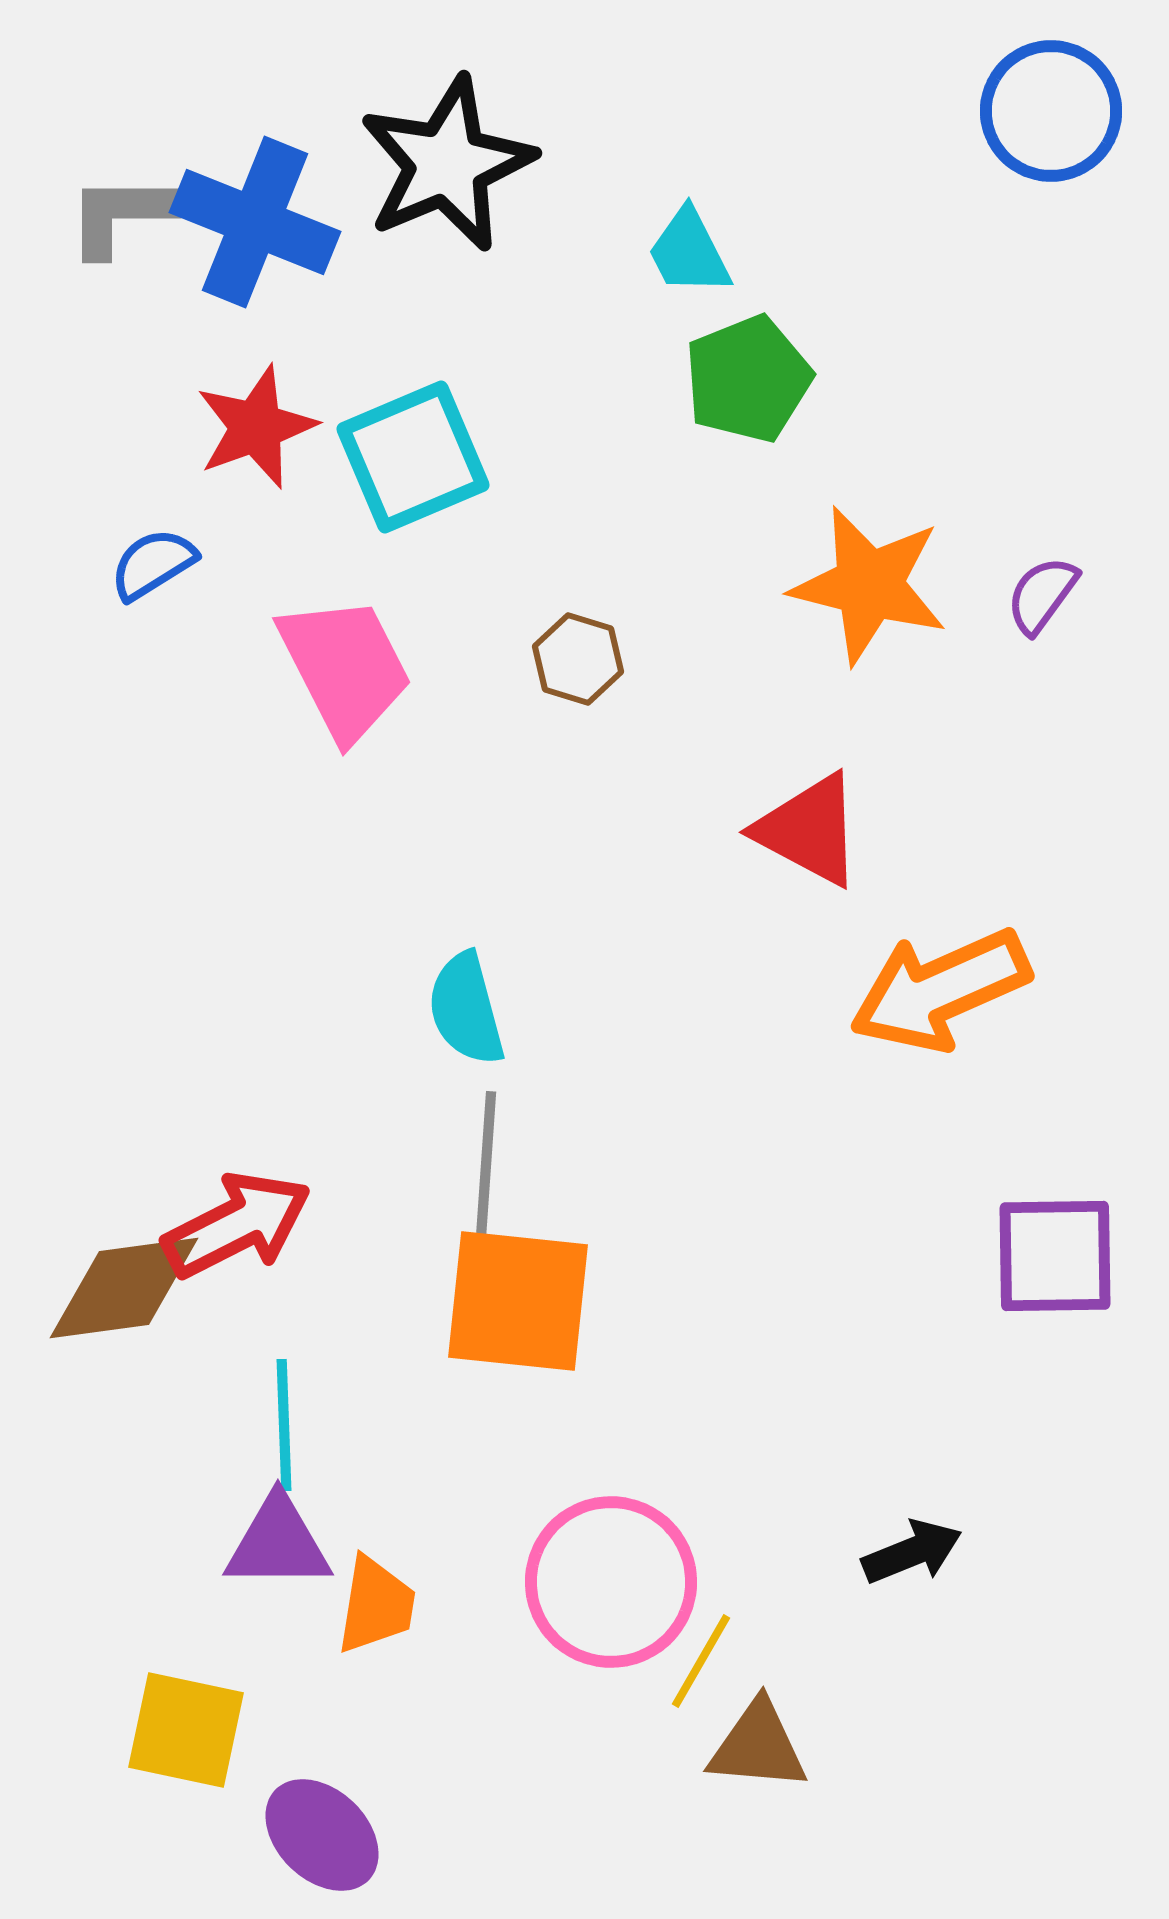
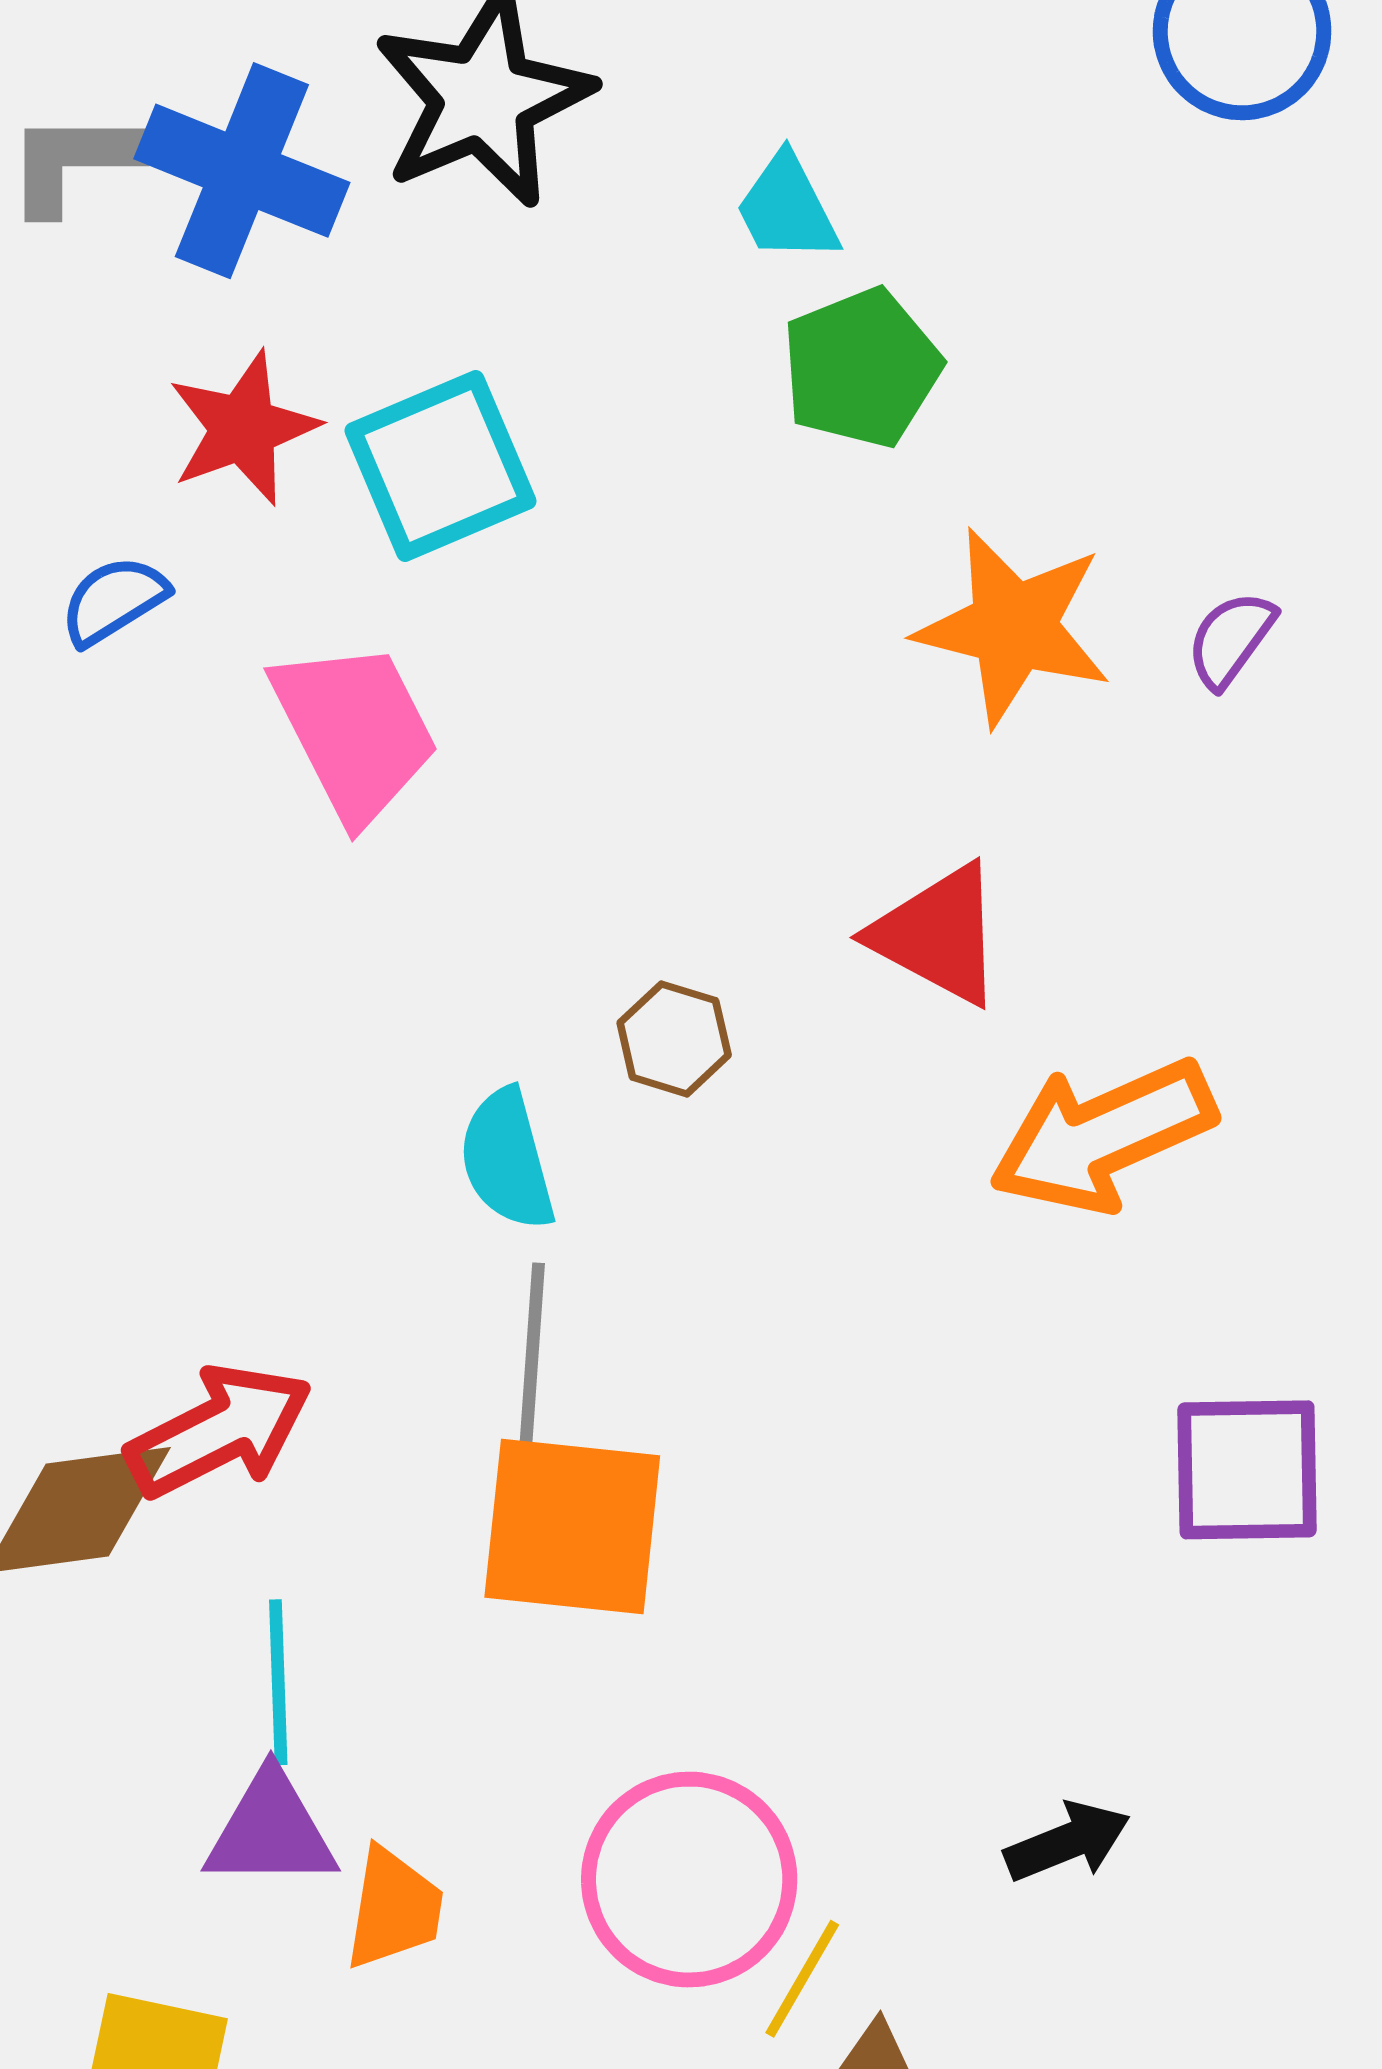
brown hexagon: (578, 659) -> (674, 1039), moved

